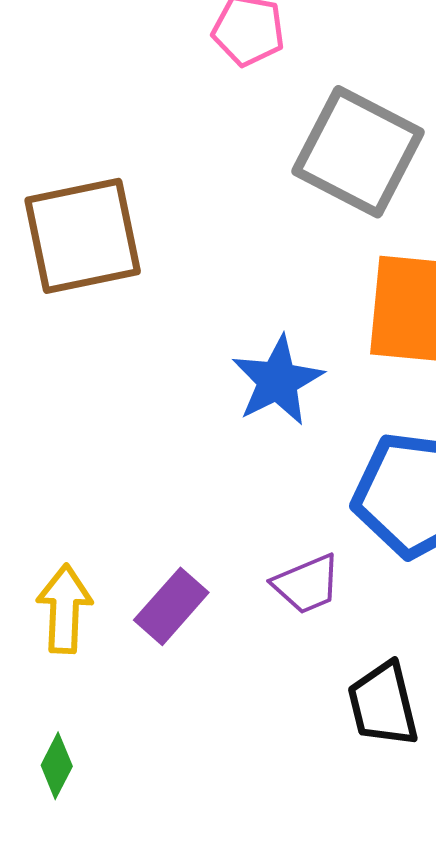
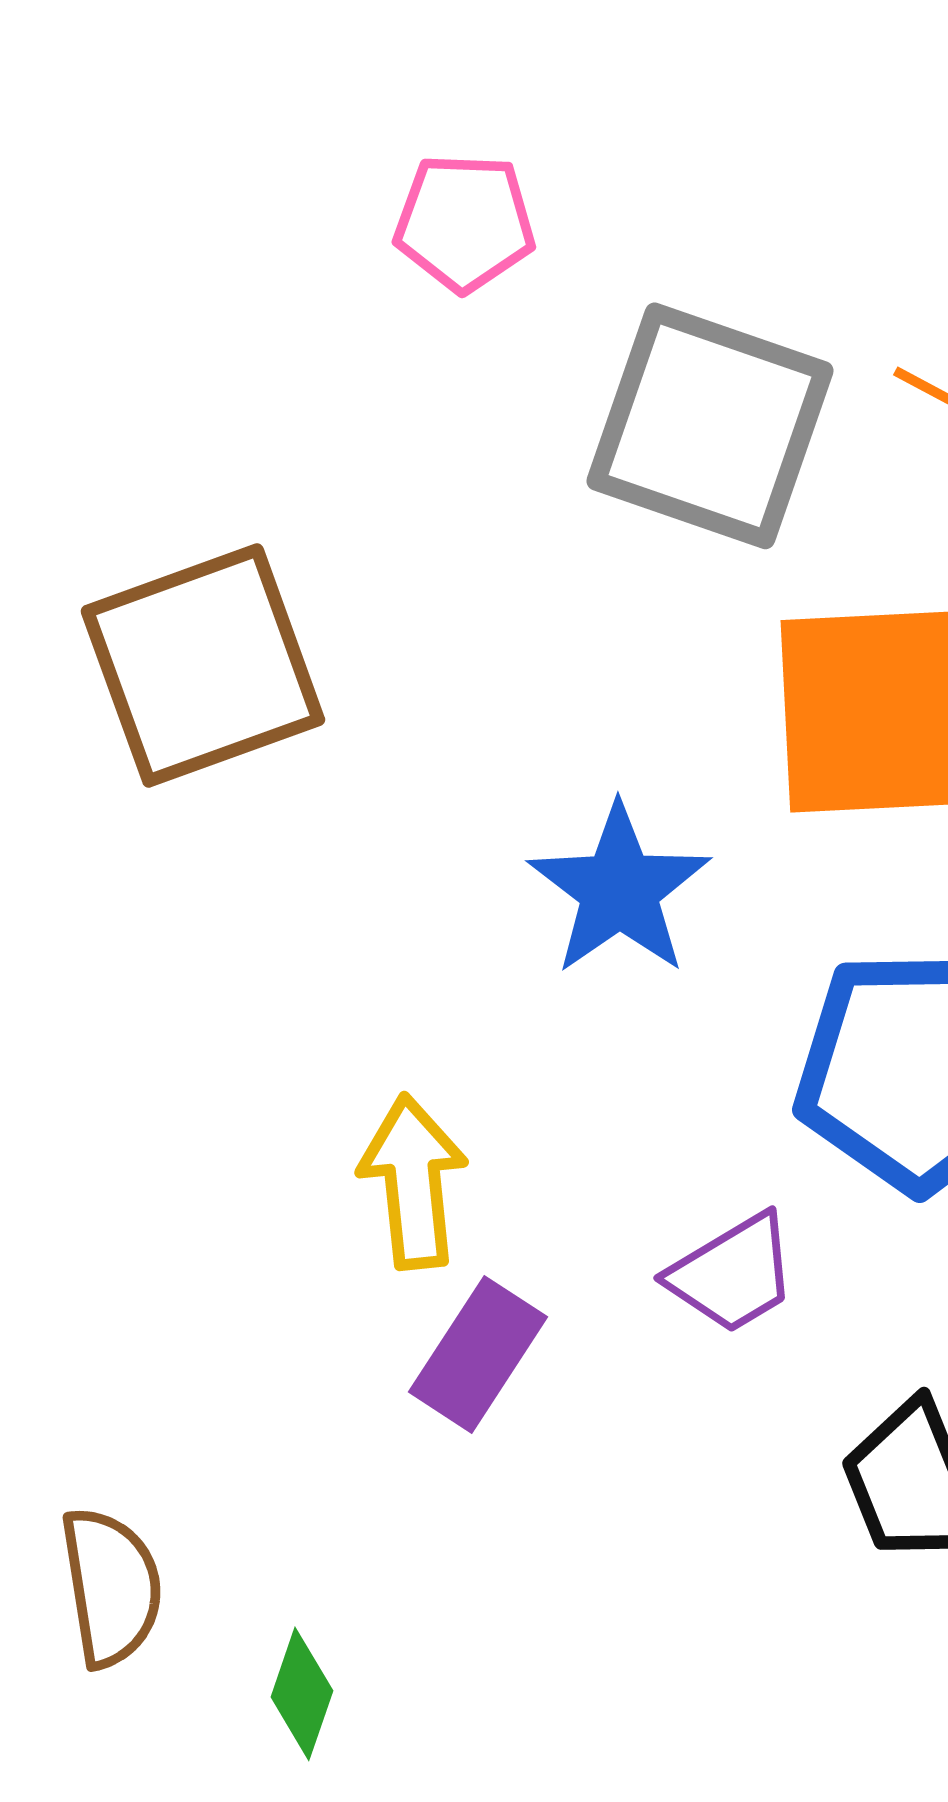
yellow arrow: (64, 609) -> (413, 1182), moved

